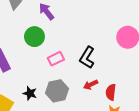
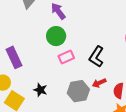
green circle: (34, 37) -> (56, 36), moved
gray hexagon: (57, 91) -> (78, 91), moved

